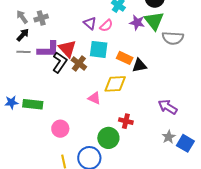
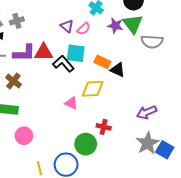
red triangle: (67, 49) -> (44, 52), turned -48
black L-shape: (60, 62) -> (63, 64), moved, turned -75
brown cross: (79, 63) -> (13, 81), moved
black triangle: (139, 65) -> (118, 70), turned 35
purple arrow: (168, 107) -> (147, 112), turned -54
pink circle: (60, 129) -> (24, 136), moved
gray star: (169, 137) -> (148, 143), size x1.6

